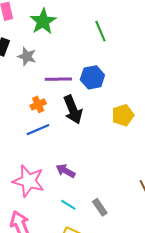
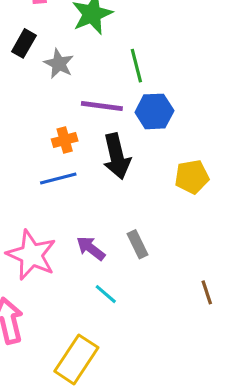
green line: (100, 31) -> (136, 66), moved
cyan line: (68, 205) -> (106, 294), moved
gray rectangle: (100, 207) -> (138, 244), moved

